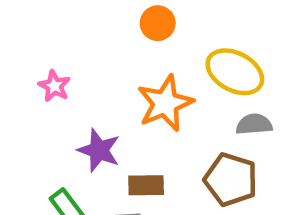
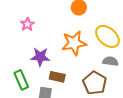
purple star: (99, 150) -> (40, 57), turned -30

